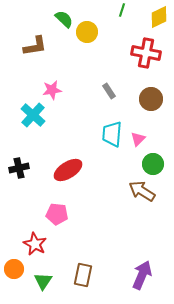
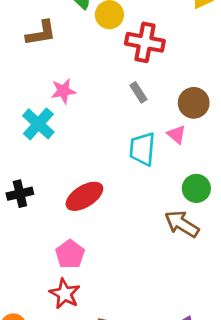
red cross: (146, 53) -> (145, 42), moved
pink triangle: (138, 139) -> (177, 134), moved, turned -35
pink pentagon: (57, 214) -> (70, 254), turned 30
red star: (35, 244) -> (65, 294), moved

